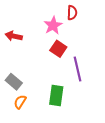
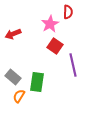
red arrow: (14, 36) -> (13, 34), turned -35
green rectangle: (56, 95) -> (37, 82), moved

